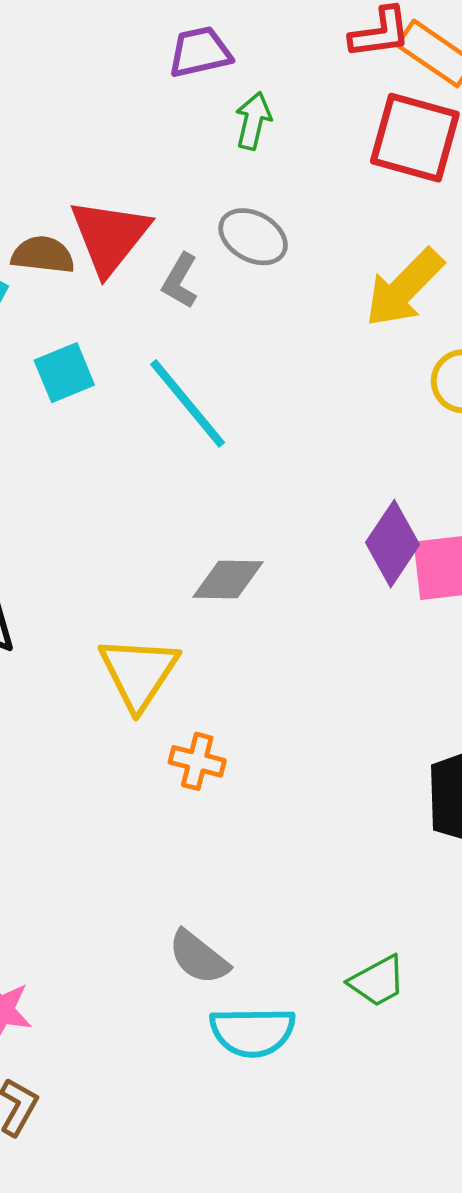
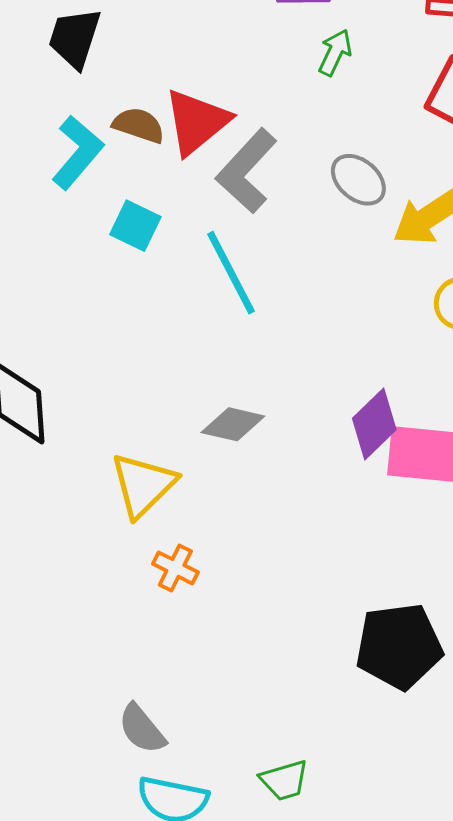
gray ellipse: (253, 237) -> (358, 180), moved
gray L-shape: (180, 281) -> (247, 171), size x1.8
cyan square: (64, 373) -> (135, 226), turned 36

